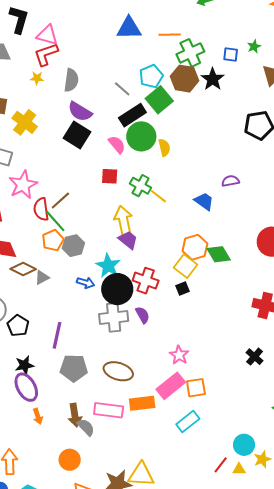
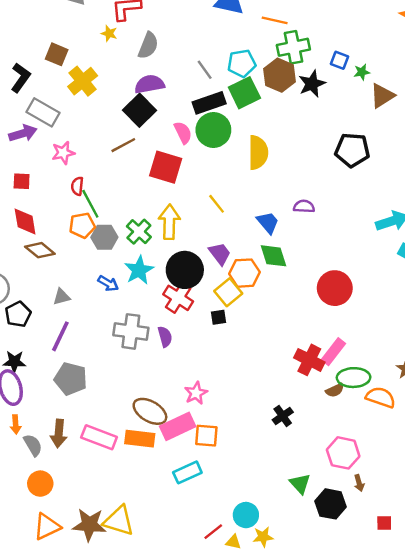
green star: (254, 46) -> (362, 72), moved
purple semicircle: (80, 112) -> (149, 84), turned 125
yellow semicircle: (164, 148) -> (258, 152), moved, size x1.6
red square: (110, 176) -> (166, 167), size x1.6
pink star: (23, 185) -> (63, 153), size x0.7
green cross: (140, 186) -> (139, 232), moved
brown line: (60, 201) -> (123, 145), moved
red semicircle: (41, 209) -> (77, 186), size x0.7
purple trapezoid: (128, 240) -> (220, 254), moved
green diamond: (219, 254) -> (274, 256), moved
gray triangle: (42, 277) -> (62, 297), moved
black circle: (117, 289) -> (185, 270), moved
brown ellipse: (118, 371) -> (150, 411), moved
gray semicircle: (86, 427) -> (33, 445), moved

